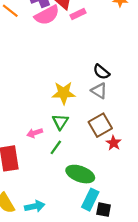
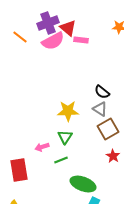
pink rectangle: (78, 14) -> (81, 40), turned 32
brown square: (100, 125) -> (108, 129), moved
green line: (56, 147) -> (61, 160), turned 32

